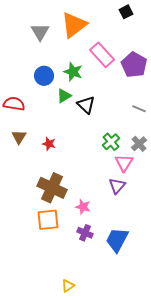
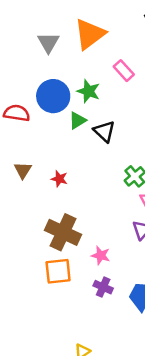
pink rectangle: (102, 55) -> (124, 71), size x0.7
blue circle: (44, 76) -> (53, 96), size x1.4
red semicircle: (14, 104) -> (17, 113), moved

